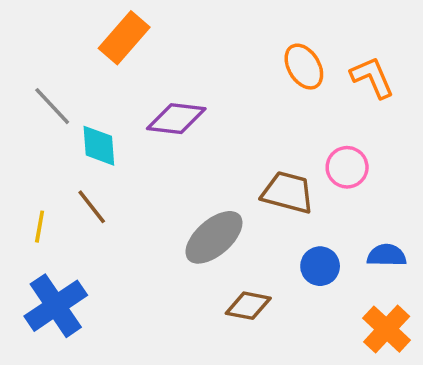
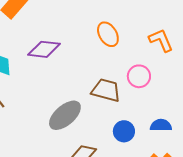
orange ellipse: (304, 67) -> (108, 34), moved
orange L-shape: (372, 77) -> (161, 40), moved

